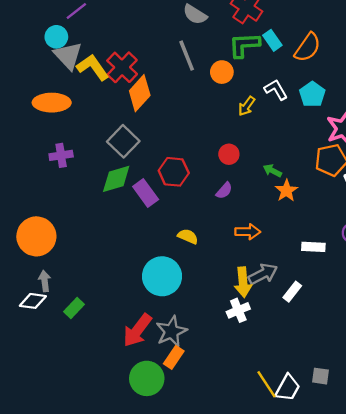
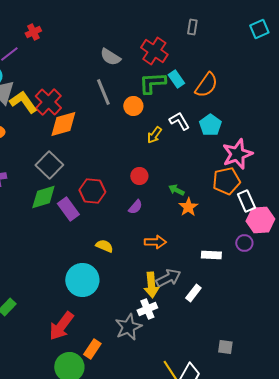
orange diamond: (140, 93) -> (63, 124), turned 32
gray star: (171, 331) -> (128, 327), moved
gray square: (320, 376) -> (225, 347), moved

